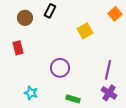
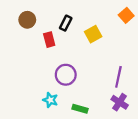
black rectangle: (50, 11) -> (66, 23), moved
red rectangle: (18, 48) -> (49, 40), moved
cyan star: (31, 93) -> (50, 100), moved

